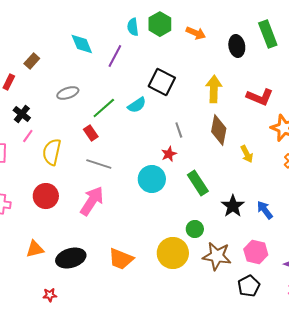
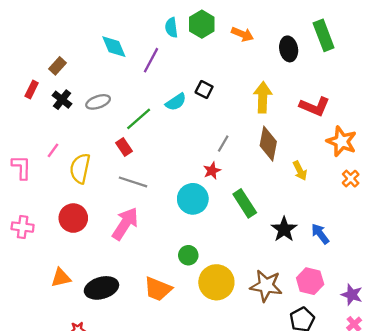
black square: (162, 82) -> (204, 90), size x0.6
cyan semicircle: (137, 105) -> (176, 102), moved
black cross: (22, 114) -> (62, 100), moved
gray line: (179, 130) -> (223, 144), turned 49
green circle: (195, 229) -> (188, 255), moved

